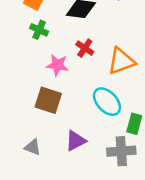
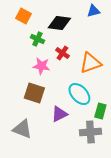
green cross: (39, 30) -> (37, 39), moved
purple triangle: (76, 141) -> (59, 114), moved
gray triangle: (33, 147) -> (22, 129), size x1.5

